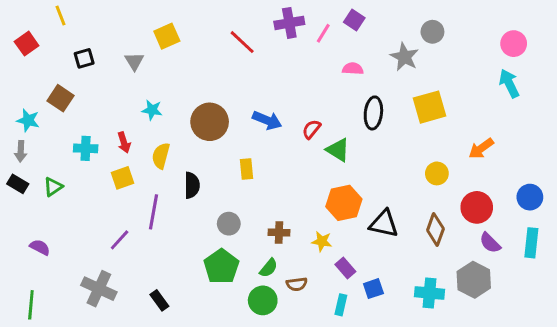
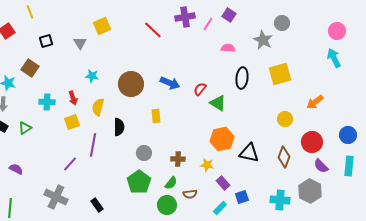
cyan rectangle: (341, 305) -> (220, 208), turned 32

